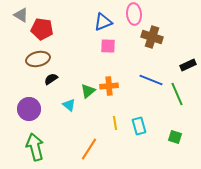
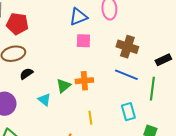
brown cross: (152, 37) -> (127, 47), moved
green line: (177, 94) -> (152, 89), turned 30
cyan rectangle: (139, 126) -> (128, 112), moved

